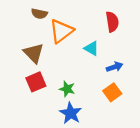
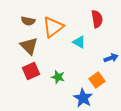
brown semicircle: (39, 14) -> (28, 21), moved
blue arrow: (115, 67) -> (111, 58), moved
blue star: (71, 113) -> (83, 98), moved

